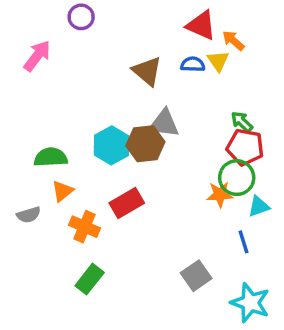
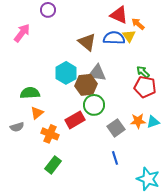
blue semicircle: (193, 64) -> (114, 38), size x1.5
cyan hexagon: (112, 145) -> (66, 73), moved
green circle: (237, 178) -> (94, 105), moved
orange star: (220, 194) -> (138, 121), moved
blue line: (243, 242) -> (115, 158), moved
gray square: (196, 276) -> (116, 128), moved

